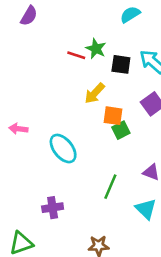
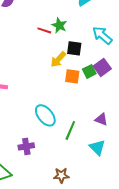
black square: (121, 64) -> (74, 48), moved
green square: (121, 130) -> (89, 71), moved
cyan ellipse: (63, 149) -> (45, 115), moved

